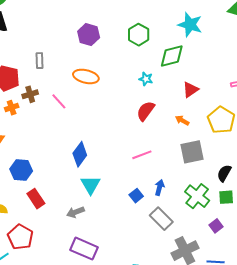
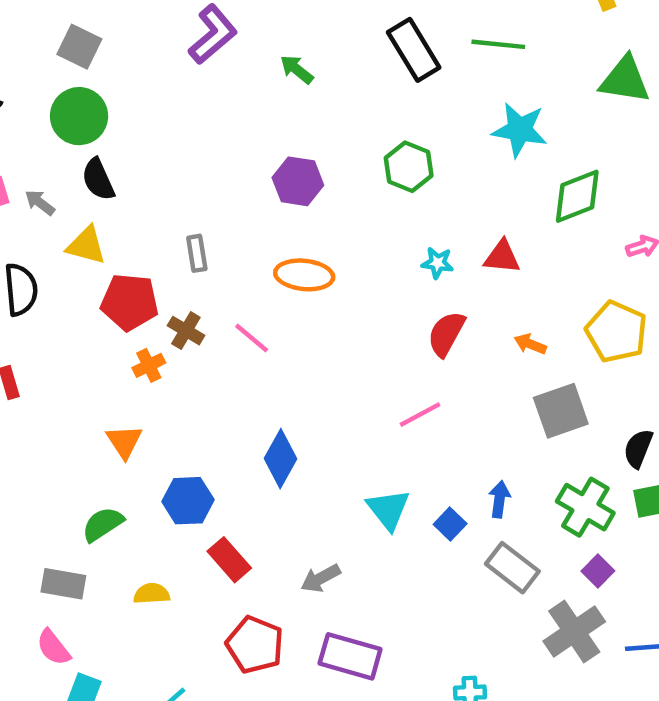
green diamond: (172, 56) -> (577, 196), moved
red triangle: (190, 90) -> (502, 257), moved, turned 48
brown cross: (30, 94) -> (186, 331), turned -35
blue diamond: (80, 154) -> (281, 459), moved
pink line: (142, 155) -> (420, 415), moved
cyan triangle: (91, 185) -> (388, 509), moved
purple square: (216, 226) -> (598, 571), moved
red pentagon: (20, 237) -> (255, 645), moved

